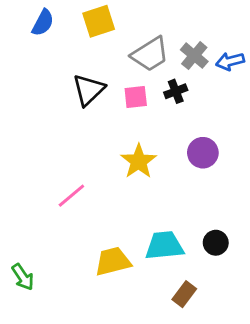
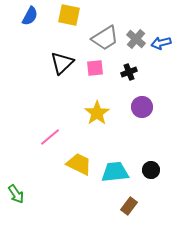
yellow square: (99, 21) -> (69, 15), turned 30
black cross: (176, 91) -> (129, 72), moved
yellow trapezoid: (113, 261) -> (79, 164), moved, turned 40

